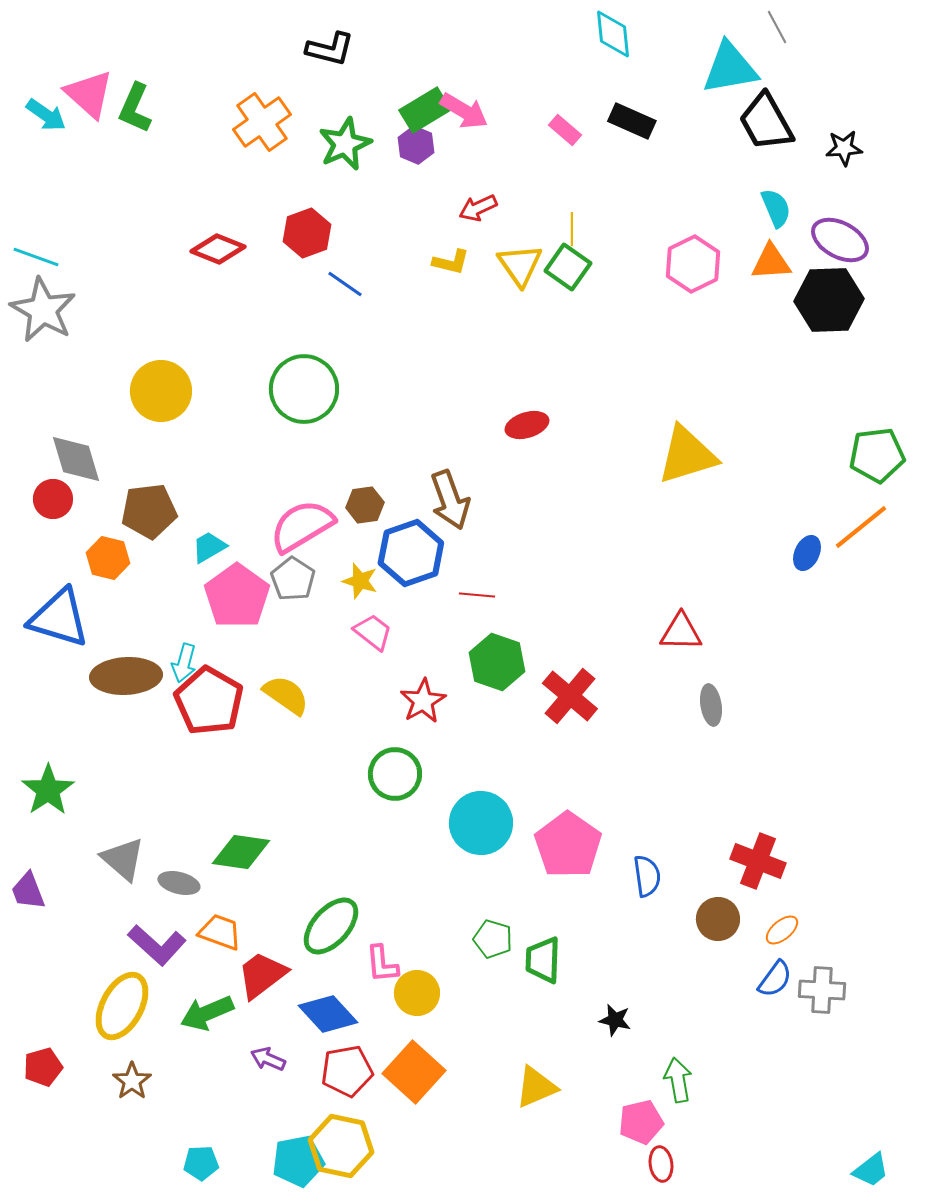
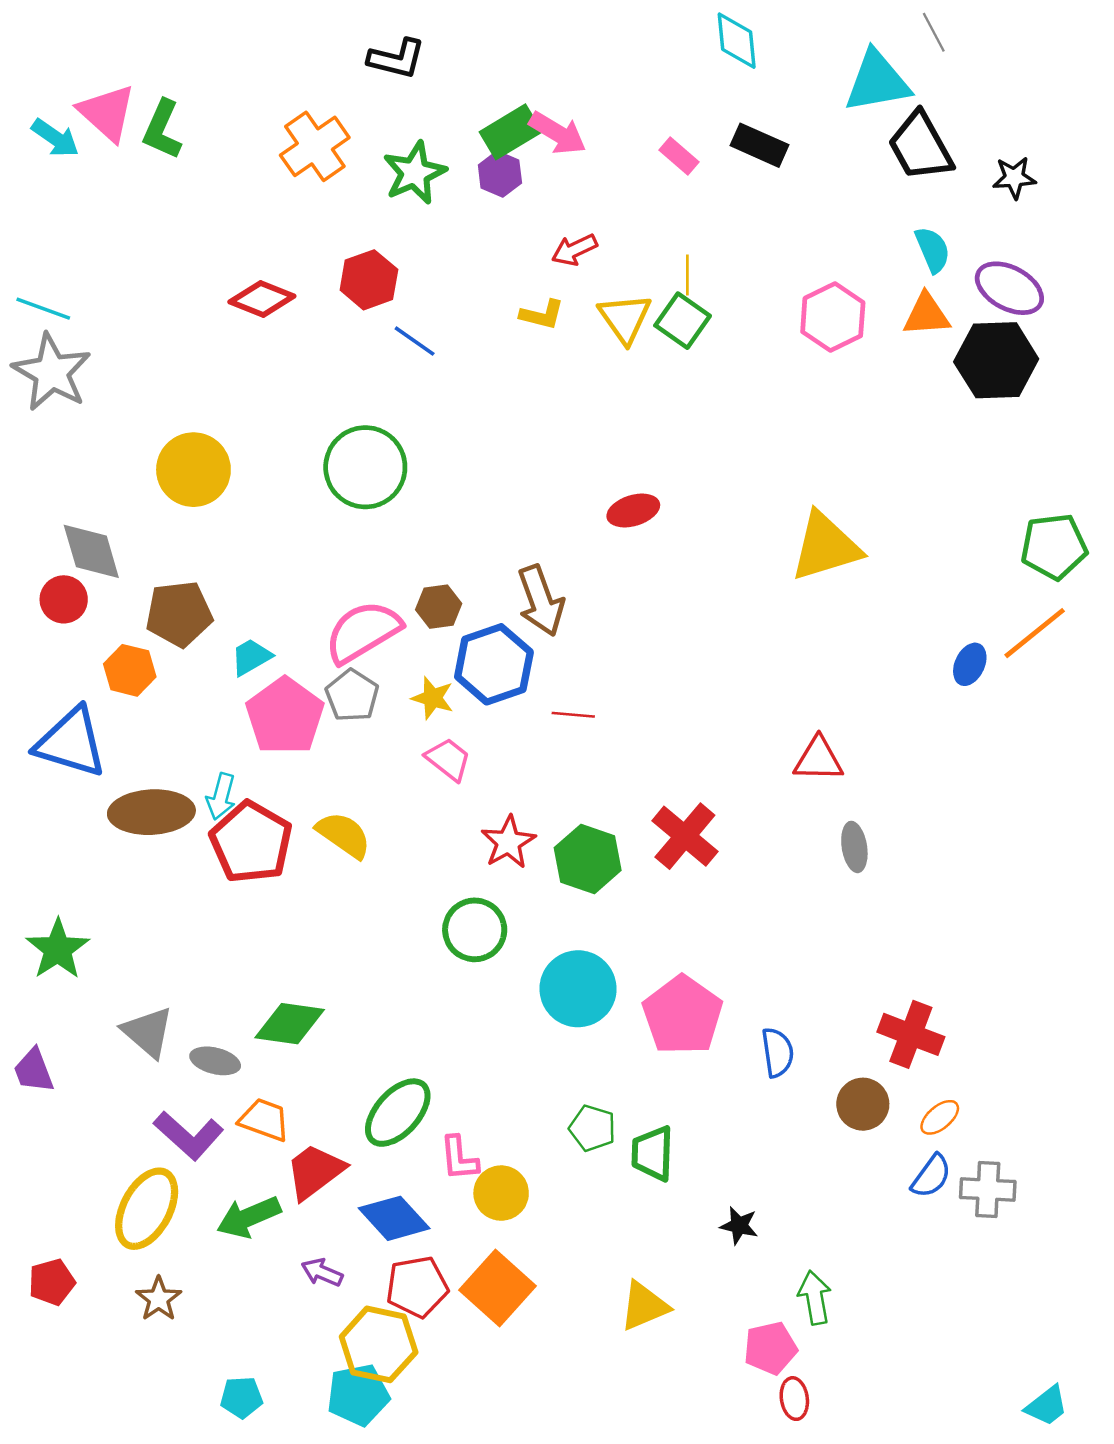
green hexagon: (497, 662) -> (588, 859), moved
yellow hexagon: (341, 1146) -> (379, 1344), moved

